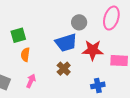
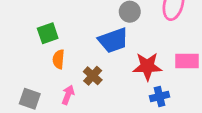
red star: (93, 50) -> (147, 66), moved
brown cross: (64, 69) -> (93, 76), moved

